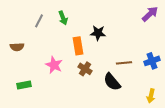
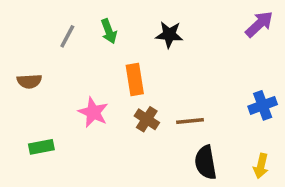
black star: (98, 33) -> (169, 35), moved
brown line: (124, 63) -> (190, 121), moved
black semicircle: (112, 82) -> (206, 162), moved, turned 30

